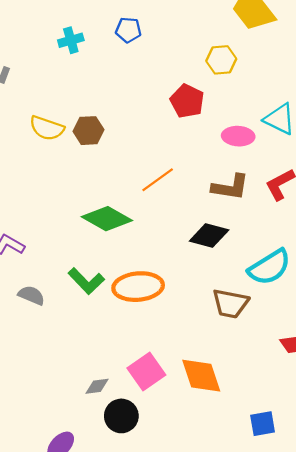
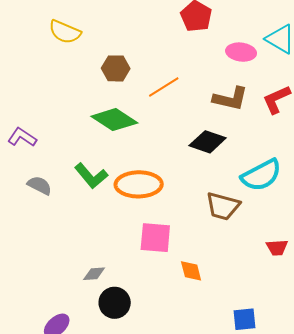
brown hexagon: (88, 131) -> (116, 68), moved
pink square: (146, 372) -> (155, 238), moved, turned 36
orange diamond: (201, 376) -> (191, 271), size x0.6

